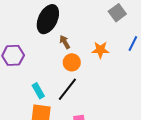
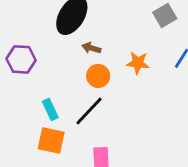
brown arrow: (65, 42) -> (91, 48), turned -48

